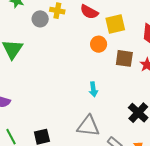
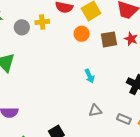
yellow cross: (57, 11) -> (42, 22), moved
gray triangle: (88, 126) -> (95, 111), size x0.6

